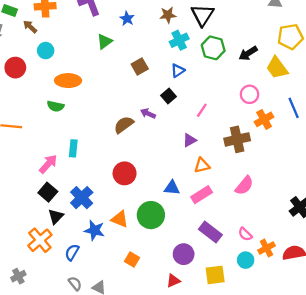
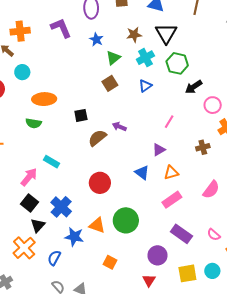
green triangle: (105, 42) -> (113, 58), moved
black arrow: (248, 53) -> (194, 87), moved
black square: (168, 96) -> (81, 115), moved, turned 32
brown cross: (237, 139) -> (203, 147), size x0.6
cyan rectangle: (73, 148) -> (51, 162), turned -63
blue triangle: (172, 188) -> (142, 173), moved, turned 35
cyan circle: (246, 260) -> (212, 271), moved
red triangle: (173, 281) -> (149, 280), turned -32

